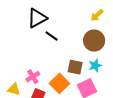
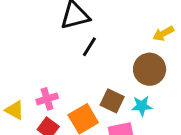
black line: (52, 36) -> (89, 47), turned 72

